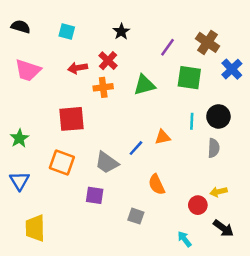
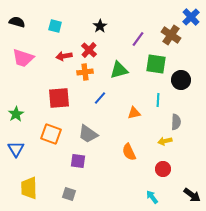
blue cross: (232, 69) -> (191, 17), moved
black circle: (218, 116) -> (181, 80), moved
blue line: (136, 148) -> (100, 98), moved
yellow arrow: (218, 192) -> (165, 141), moved
gray square: (136, 216) -> (69, 194), moved
black arrow: (223, 228) -> (192, 195), moved

